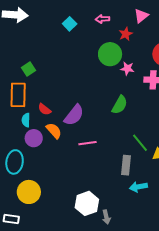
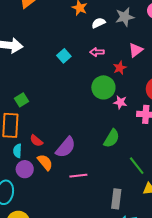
green line: (140, 143) -> (137, 166), moved

